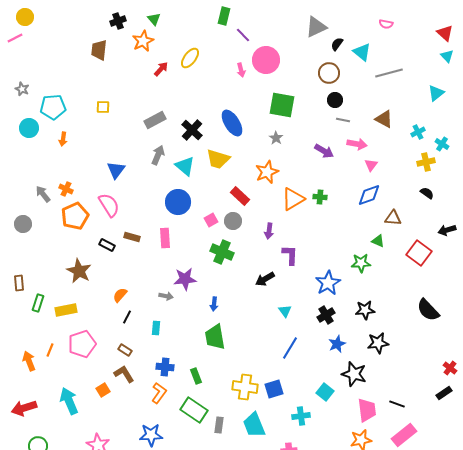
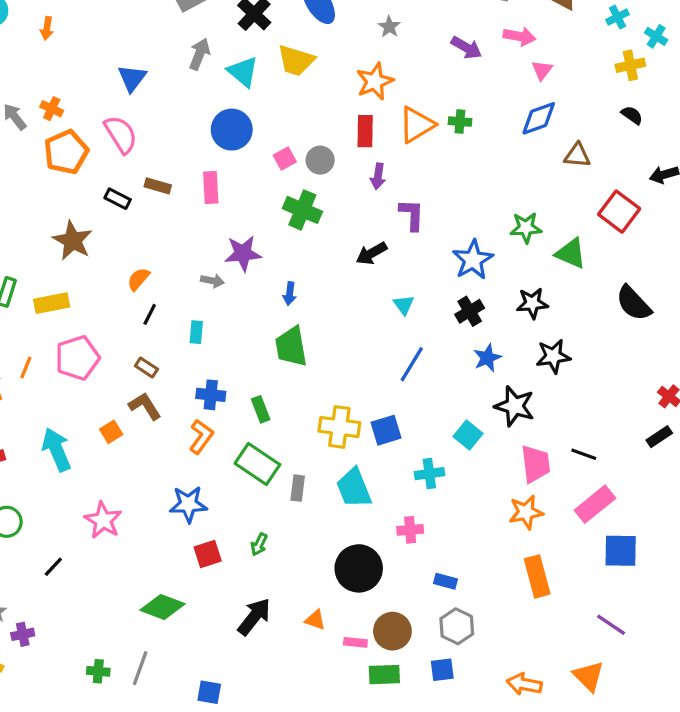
red rectangle: (240, 196) -> (365, 131), moved, turned 48
green triangle: (378, 241) -> (571, 253), moved, size x1.5

